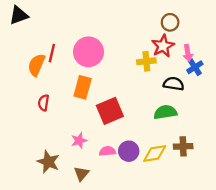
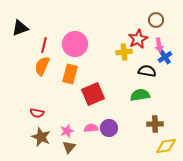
black triangle: (19, 15) -> (20, 28), moved
brown circle: (170, 22) -> (156, 20), moved
orange semicircle: (36, 65) -> (42, 66), moved
red semicircle: (44, 103) -> (37, 113), moved, turned -88
pink star: (79, 141) -> (67, 131), moved
yellow diamond: (155, 154) -> (166, 146), moved

